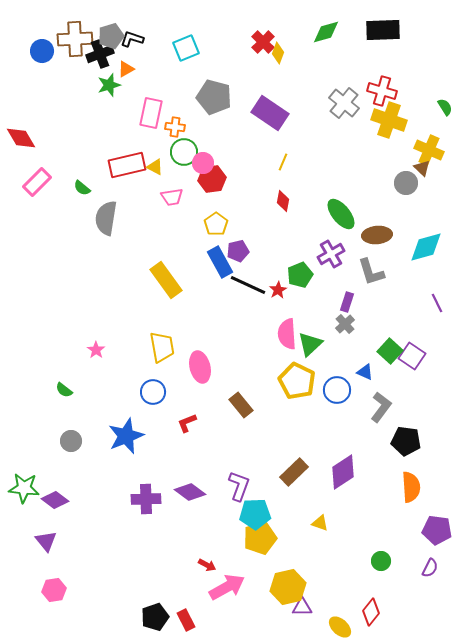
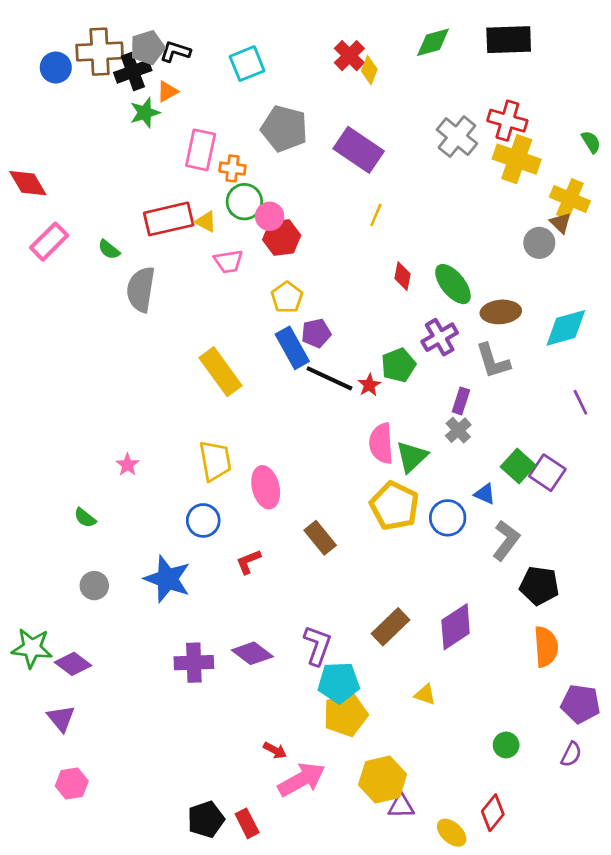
red diamond: (283, 201) -> (402, 276), moved
blue star: (126, 436) -> (167, 579), turned -30

